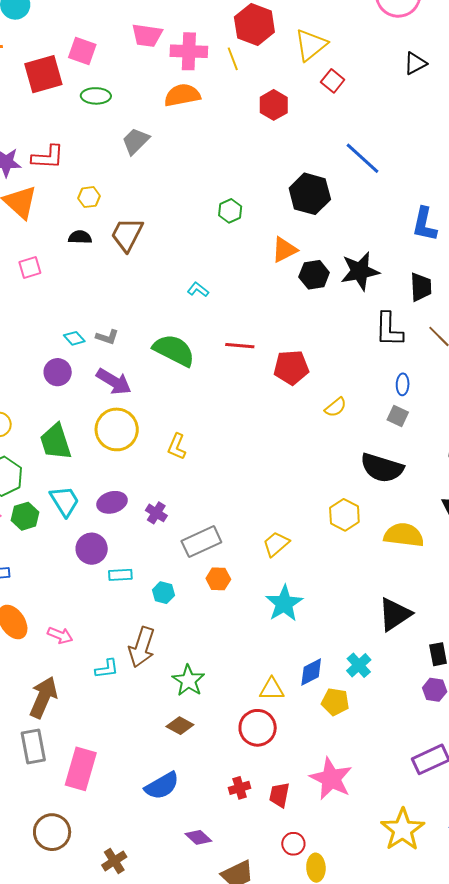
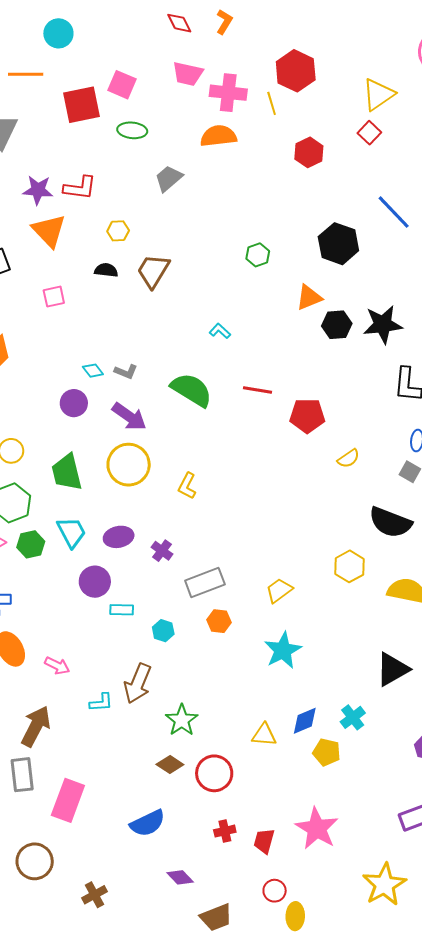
yellow triangle: (311, 45) -> (378, 94), moved
red circle: (258, 728) -> (214, 773), moved

